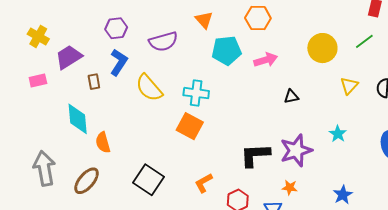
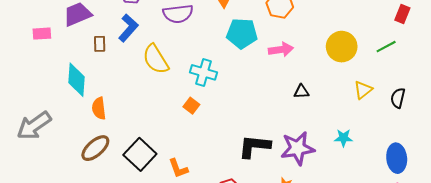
orange square: (190, 126) -> (191, 106), size x0.6
cyan star: (338, 134) -> (343, 138), turned 30
gray arrow: (44, 168) -> (34, 126), turned -124
brown ellipse: (87, 181) -> (95, 148), moved
orange L-shape: (204, 183) -> (178, 168), moved, turned -90

